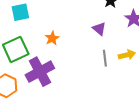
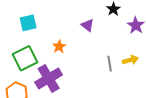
purple triangle: (99, 29) -> (88, 25), moved

